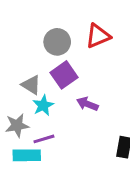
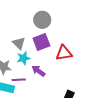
red triangle: (98, 36) -> (64, 53), moved
purple arrow: (87, 104) -> (38, 71), moved

